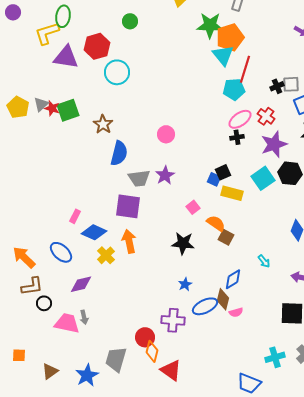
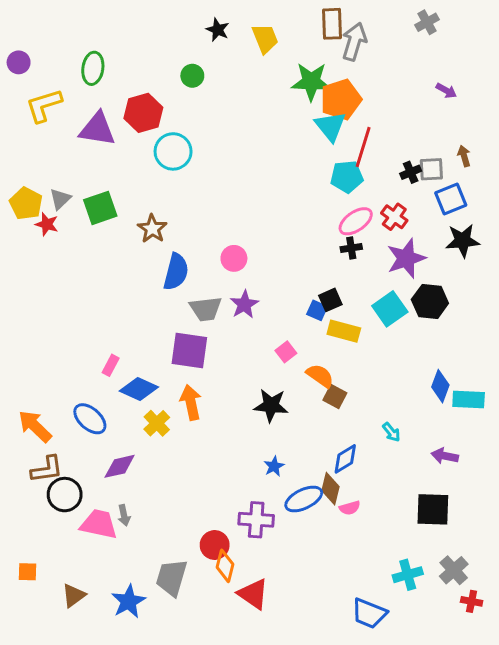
yellow L-shape: (47, 33) -> (44, 105), moved
red star: (52, 108) -> (47, 224), moved
pink circle: (166, 134) -> (234, 258), moved
black circle: (44, 303) -> (65, 495), size x1.5

